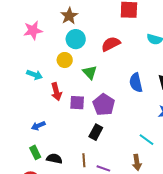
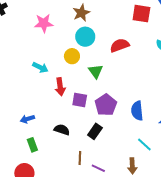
blue semicircle: (136, 83) -> (137, 111), moved
blue arrow: (38, 126) -> (27, 119), moved
black semicircle: (54, 159) -> (62, 130), moved

